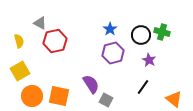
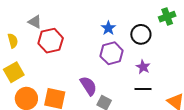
green cross: (162, 32) -> (167, 17), moved, turned -35
purple star: (149, 60) -> (143, 67), moved
black line: (143, 87) -> (143, 89), turned 56

